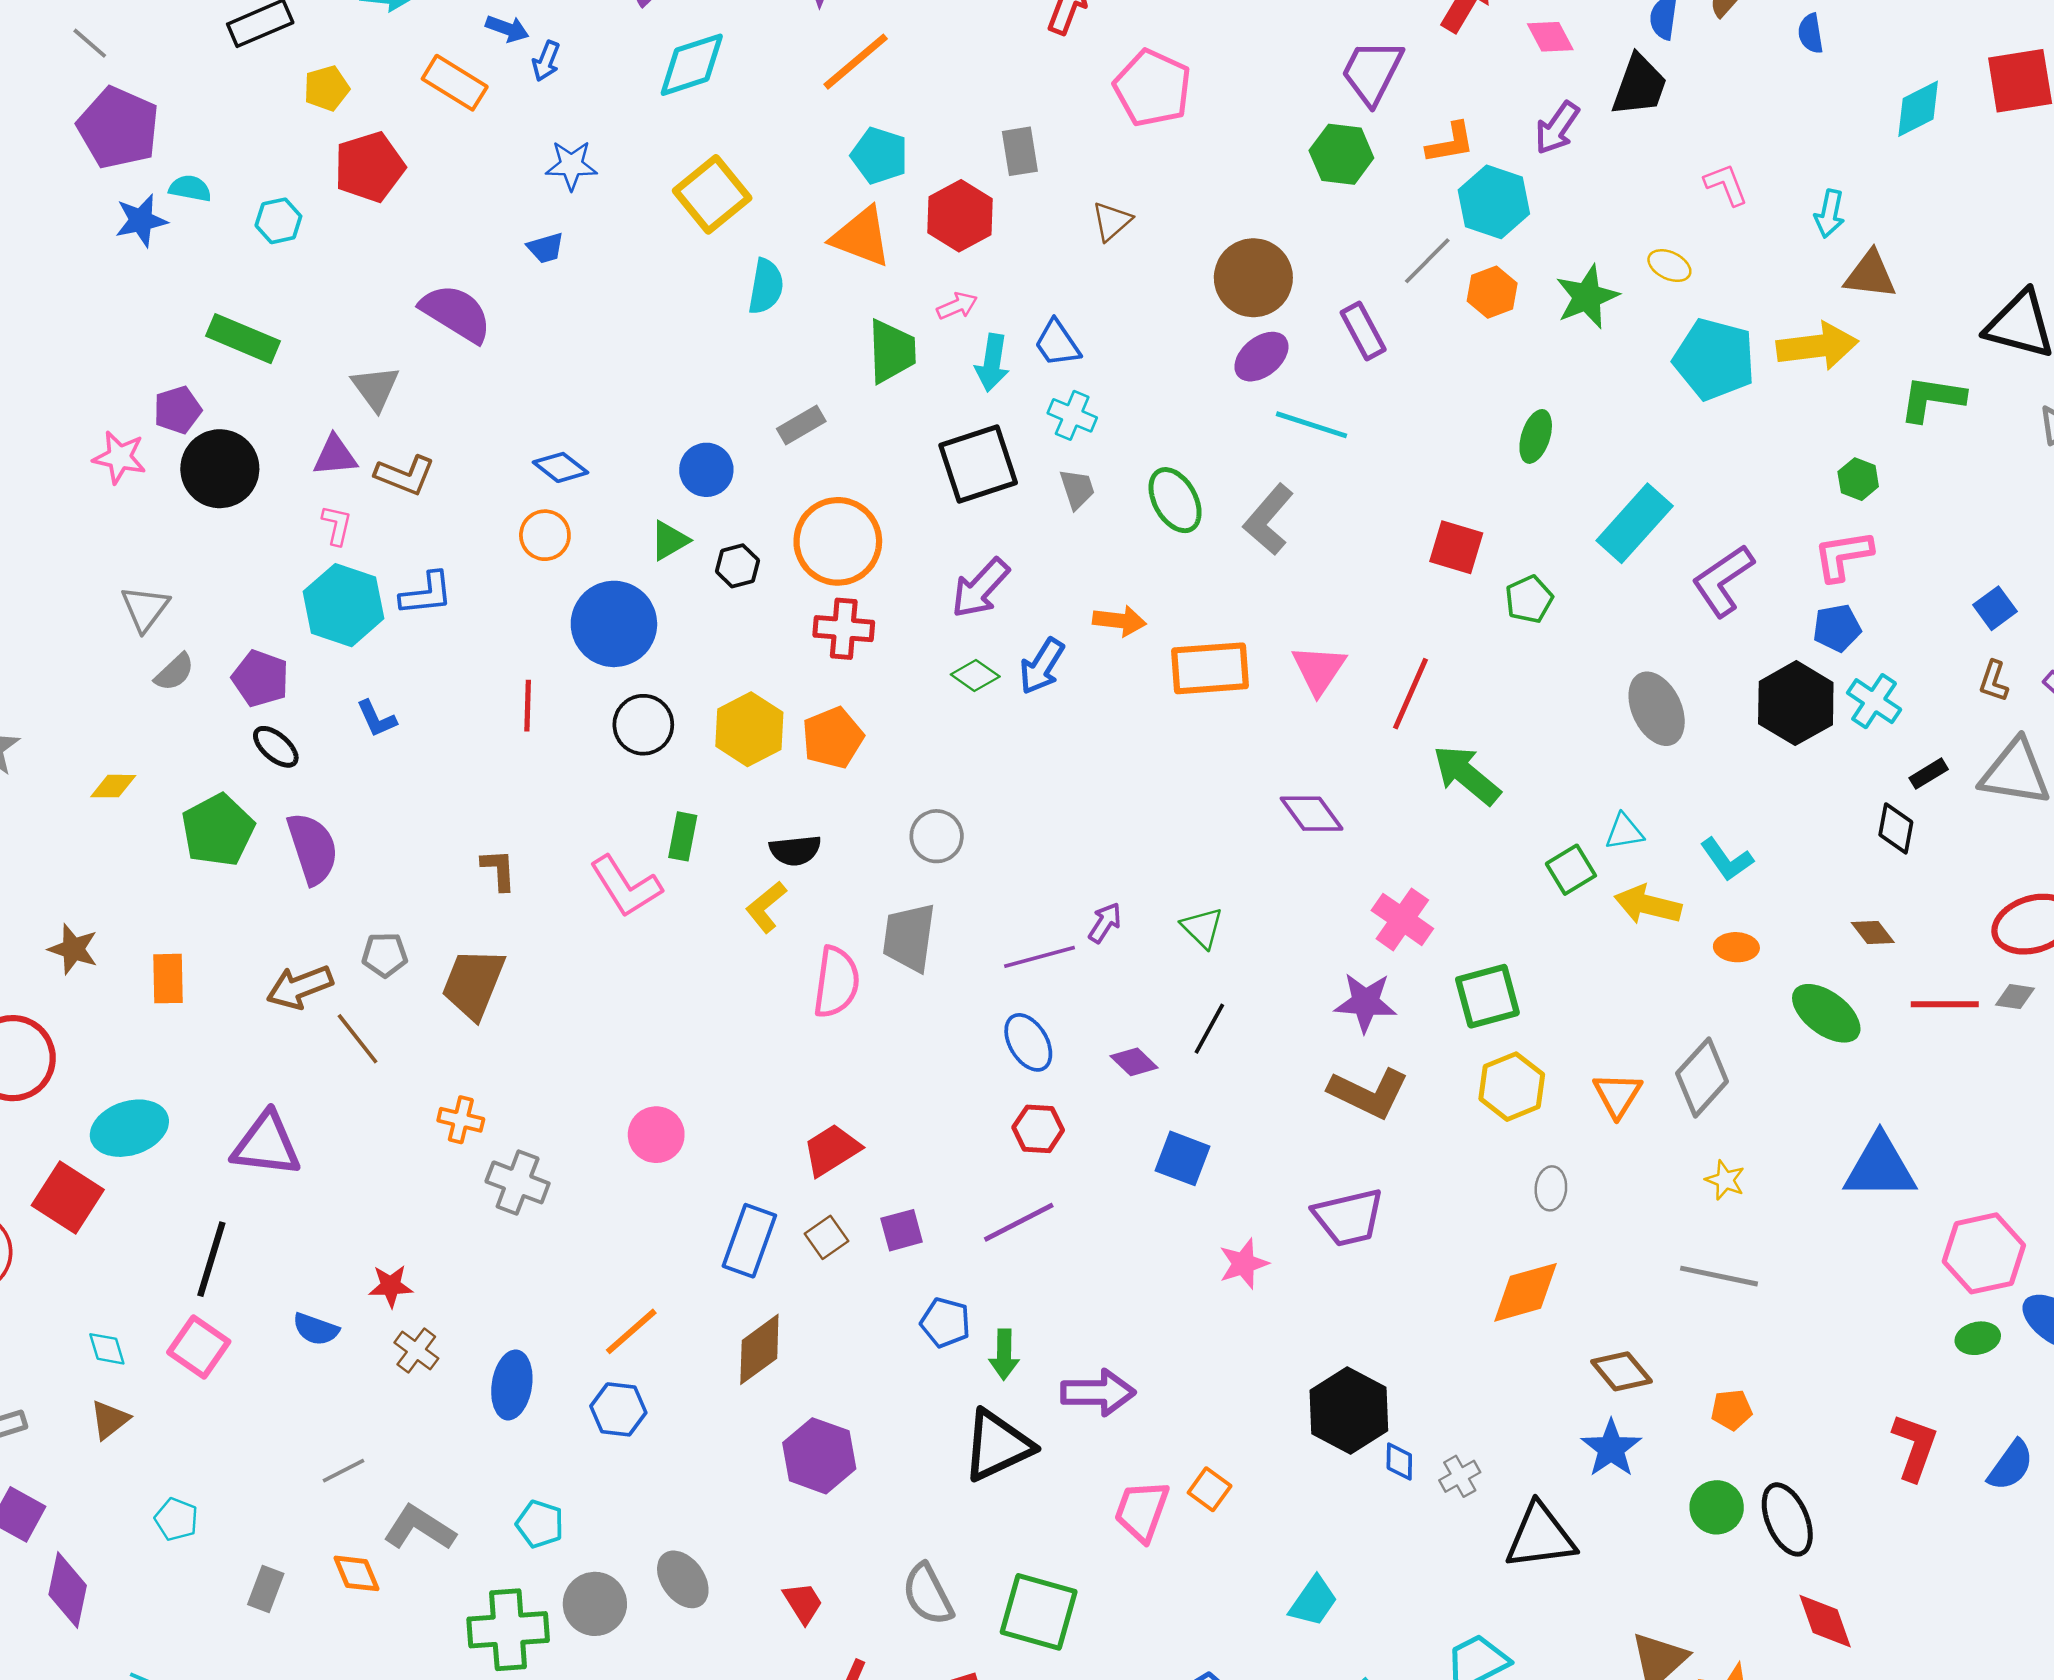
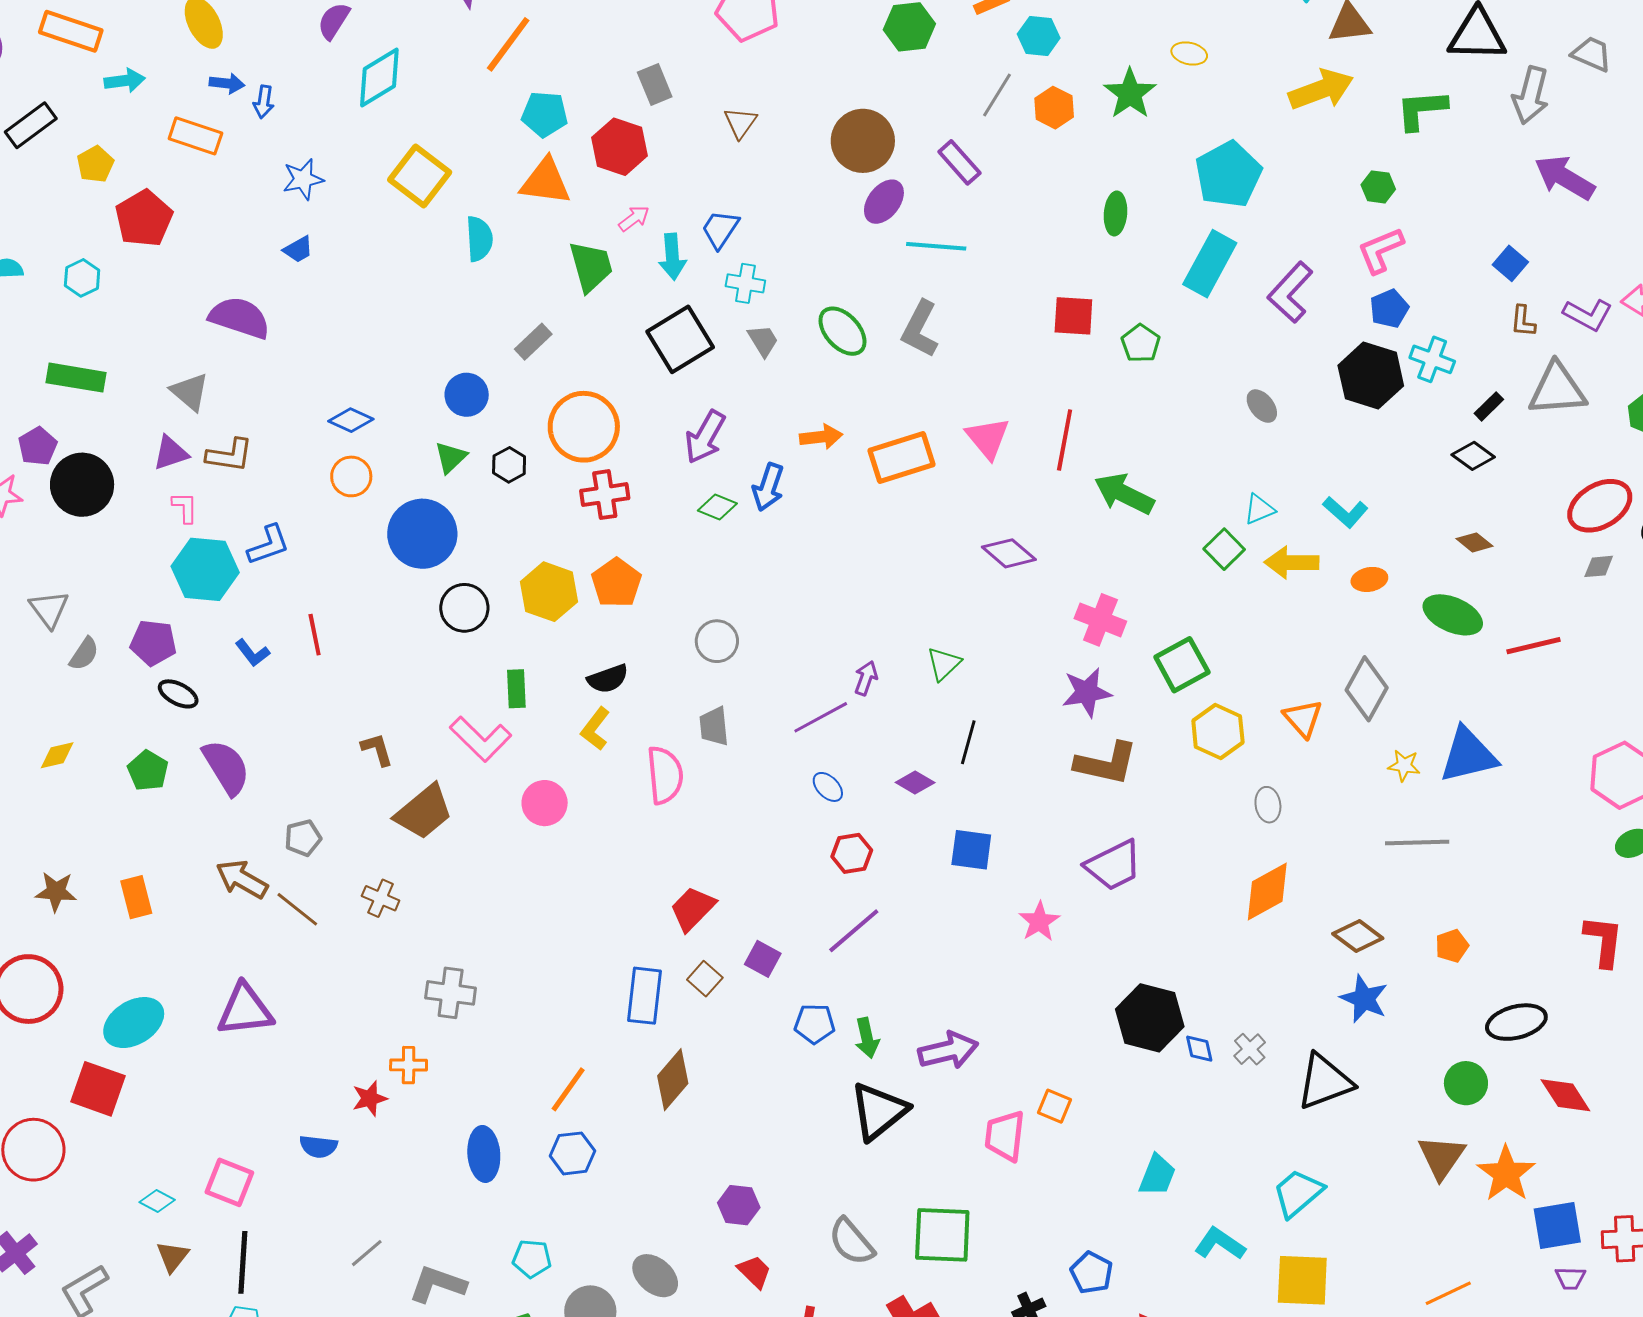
cyan hexagon: (1494, 202) -> (1039, 36), size x0.7
blue trapezoid: (1057, 343) -> (720, 229), turned 81
cyan pentagon: (1714, 359) -> (1228, 174), moved, turned -30
red line: (528, 706) -> (315, 635), moved
gray ellipse: (1657, 709) -> (1262, 406), size x0.6
black diamond: (1896, 828) -> (1473, 456), turned -51
green pentagon: (218, 830) -> (148, 771), size x0.7
green triangle: (1202, 928) -> (944, 664), turned 45
gray trapezoid: (909, 937) -> (714, 726), size x0.7
brown trapezoid: (473, 984) -> (424, 812), moved, turned -138
brown arrow: (300, 987) -> (242, 879), turned 64
red line: (1945, 1004) -> (1533, 646), moved
blue ellipse: (1028, 1042) -> (828, 787), size x0.7
orange cross: (461, 1120) -> (409, 1065), moved
pink circle: (656, 1135) -> (545, 803), moved
blue triangle: (1880, 1167) -> (1468, 755), moved
purple square: (902, 1230) -> (763, 959), turned -33
black line: (211, 1259) -> (243, 1262), moved
cyan diamond: (107, 1349) -> (157, 1201), turned -32
brown cross: (416, 1350) -> (381, 898), moved
purple hexagon: (819, 1456) -> (739, 1205), moved, size x0.7
green circle: (1717, 1507) -> (1466, 1083), moved
black ellipse: (1787, 1519) -> (1516, 1022), turned -68

